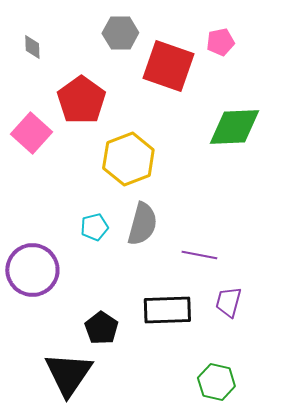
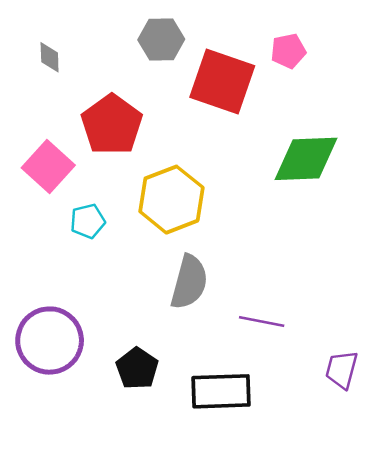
cyan pentagon: (94, 227) -> (88, 221), moved
purple trapezoid: (228, 302) -> (342, 370), moved
black pentagon: (101, 328) -> (137, 368), moved

